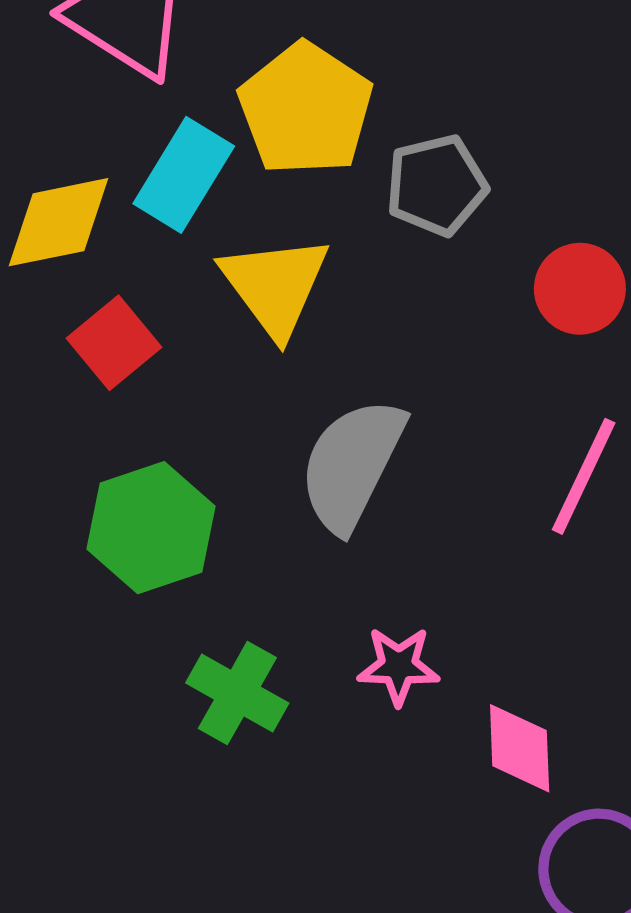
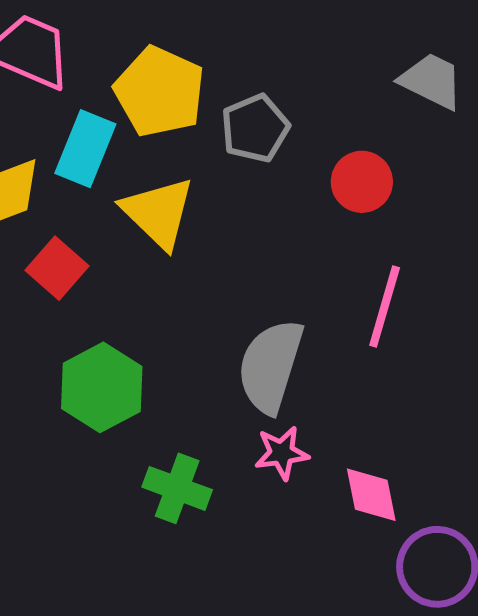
gray semicircle: (352, 465) -> (270, 366), moved

